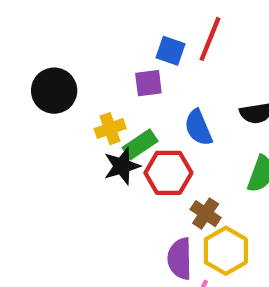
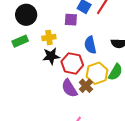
green rectangle: (140, 144) -> (20, 41), moved
yellow hexagon: (226, 251) -> (97, 73), moved
purple semicircle: (180, 259) -> (69, 88), moved, turned -42

